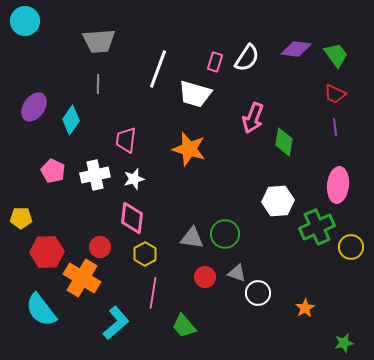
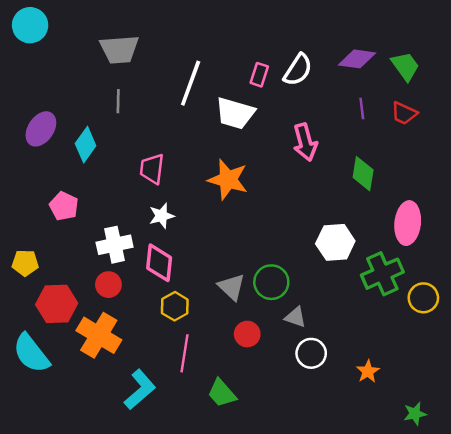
pink arrow: (253, 118) -> (305, 142), turned -36
purple line: (335, 127) -> (362, 108), moved
green diamond: (284, 142) -> (363, 174), moved
white cross: (95, 175) -> (115, 245), moved
gray triangle: (192, 238) -> (232, 287), turned 35
red circle: (100, 247) -> (108, 285), moved
gray triangle: (237, 273) -> (295, 317), moved
cyan semicircle: (41, 310) -> (31, 353), moved

